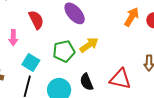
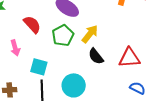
green pentagon: (64, 51) -> (63, 35), moved
black semicircle: (87, 82) -> (96, 56), moved

